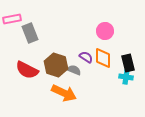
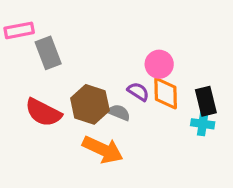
pink circle: (105, 31) -> (159, 64), moved

